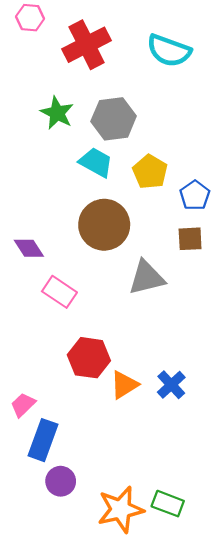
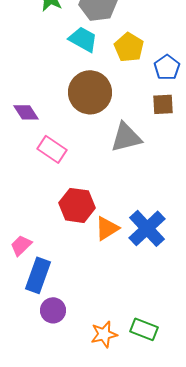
blue cross: (171, 385) -> (147, 228), size x1.5
orange star: (121, 509) -> (104, 334), size x0.7

